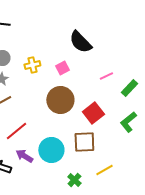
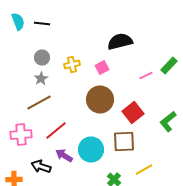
black semicircle: (80, 42) -> (120, 42), turned 120
green rectangle: (129, 88) -> (169, 66), moved

